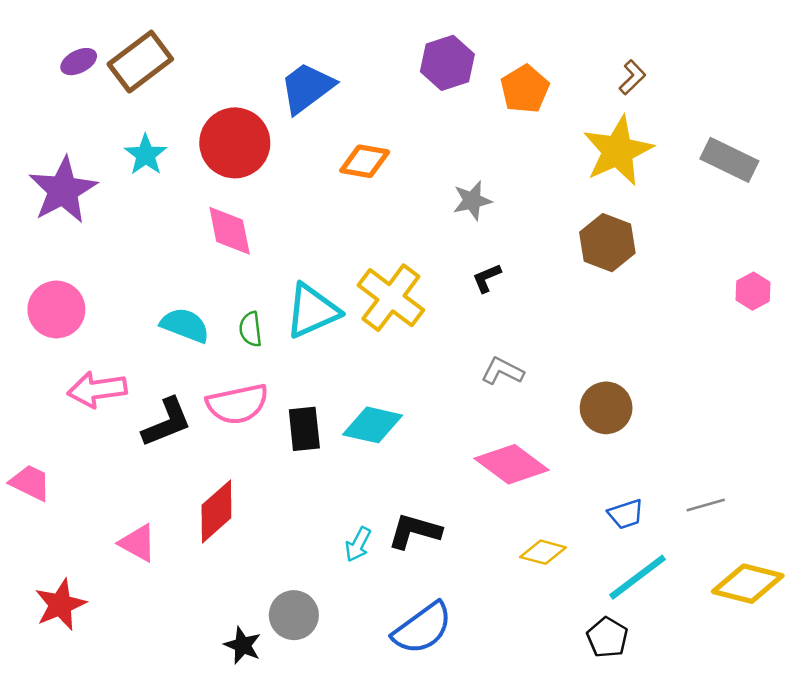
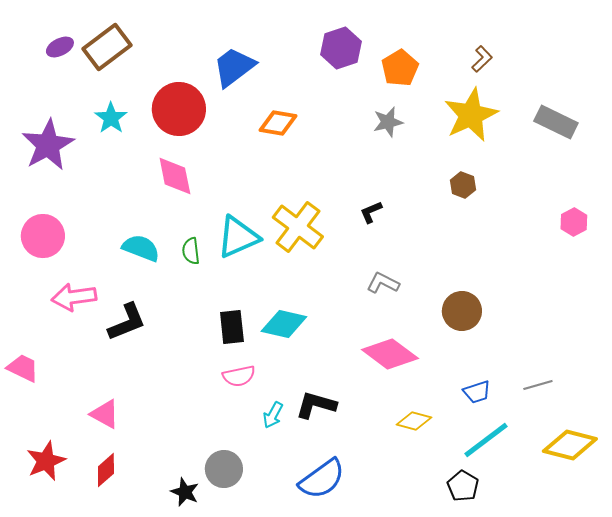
gray star: (472, 201) -> (388, 122), moved
brown hexagon: (607, 243) -> (463, 185), size x0.6
pink semicircle: (237, 404) -> (239, 376), moved, size x0.7
red diamond: (216, 512) -> (106, 470), moved, size x0.7

